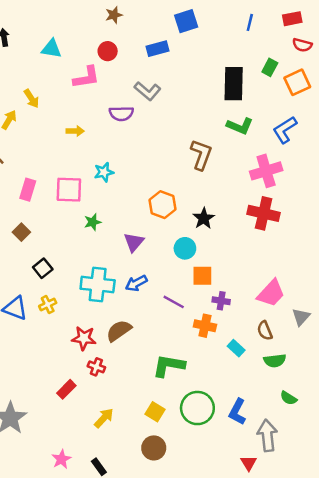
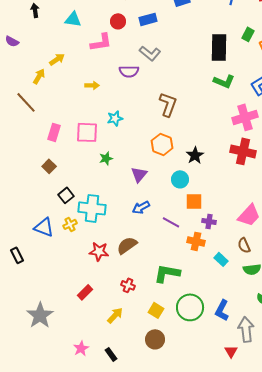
blue rectangle: (157, 49) -> (148, 19), moved
yellow arrow: (31, 99) -> (57, 59), turned -91
brown L-shape: (201, 155) -> (168, 104), moved
cyan cross: (98, 284) -> (92, 208), moved
red cross: (96, 367) -> (128, 285), moved

